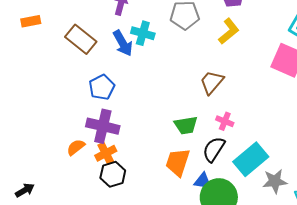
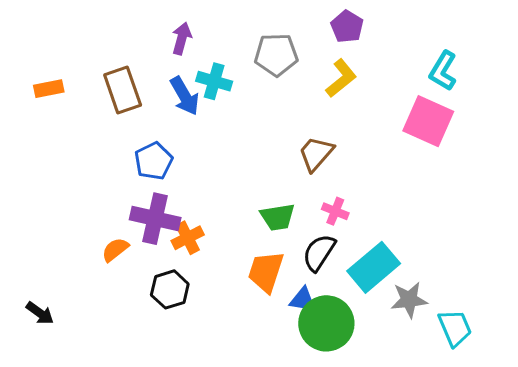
orange rectangle: (31, 21) -> (49, 89), moved
brown rectangle: (81, 39) -> (123, 90), turned 32
orange cross: (106, 153) -> (188, 238), moved
black arrow: (25, 190) -> (40, 313), turned 66

